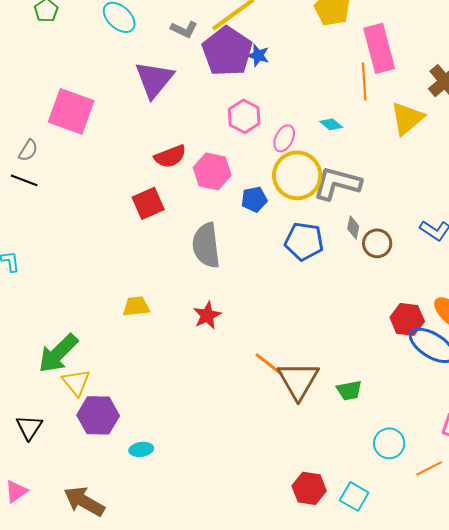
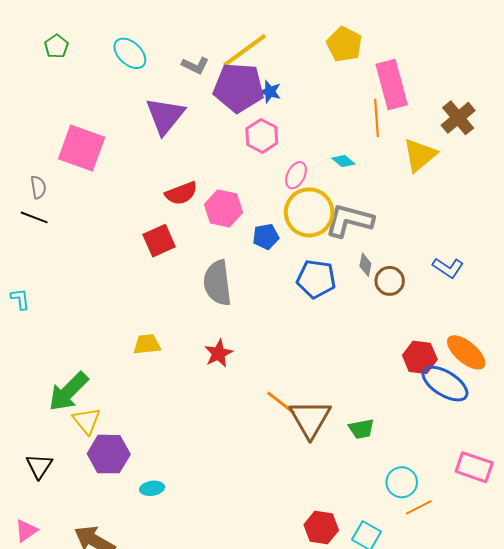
purple pentagon: (227, 51) -> (239, 88), turned -30
pink hexagon: (244, 116) -> (262, 136), moved
gray semicircle: (28, 150) -> (38, 187), turned -40
orange line: (429, 468) -> (419, 507), moved

